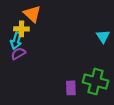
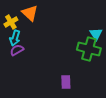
yellow cross: (21, 29) -> (11, 22), moved, turned -32
green cross: (96, 81) -> (89, 49), moved

